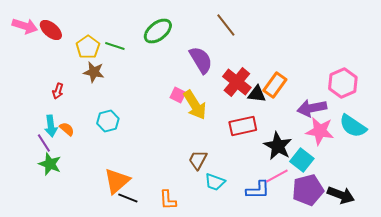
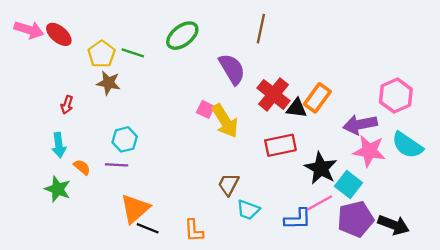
brown line: (226, 25) -> (261, 29), turned 50
orange semicircle: (67, 129) -> (82, 167), moved
purple line: (44, 143) -> (117, 165), moved, turned -54

